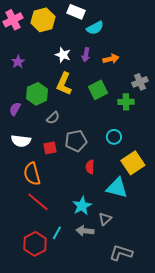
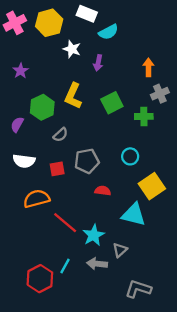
white star: (63, 55) -> (72, 49), moved
orange arrow: (111, 59) -> (148, 67), moved, turned -77
red semicircle: (90, 167) -> (103, 191), turned 96
orange semicircle: (32, 174) -> (37, 199), turned 90
red line: (38, 202) -> (65, 223), moved

